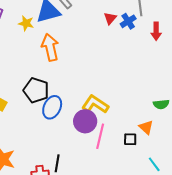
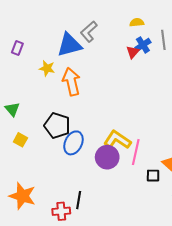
blue cross: (128, 21) -> (143, 45), moved
yellow star: (26, 23) -> (47, 68), moved
pink line: (100, 136) -> (136, 152), moved

